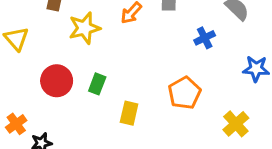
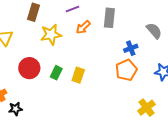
orange pentagon: (184, 93) -> (126, 70), moved
yellow rectangle: (129, 113) -> (78, 75), moved

